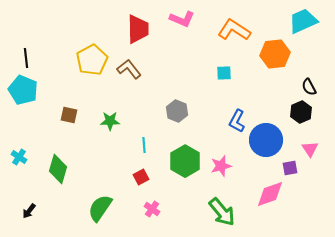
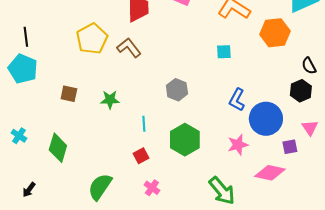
pink star: (221, 166) -> (238, 145), moved
pink diamond: (270, 194) -> (270, 173), turned 32

